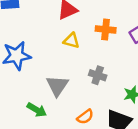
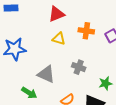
gray triangle: (57, 86) -> (46, 74), turned -42

